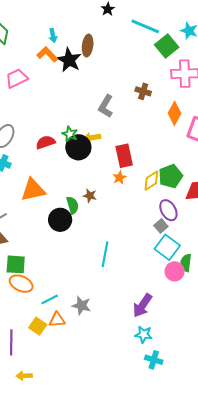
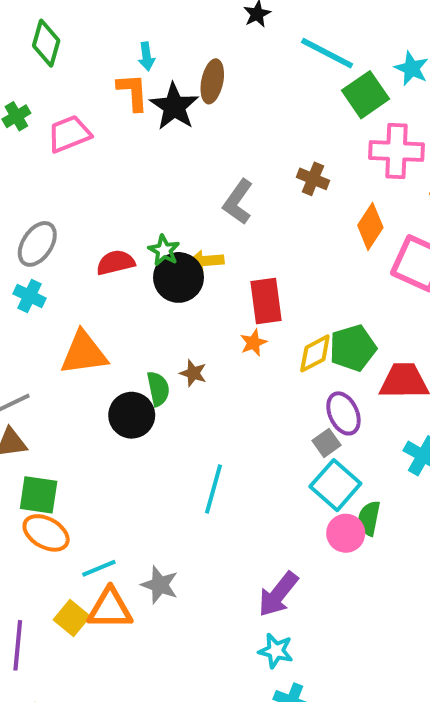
orange L-shape: (47, 54) -> (133, 92), turned 35
orange triangle: (57, 320) -> (110, 609), size x1.4

